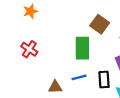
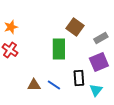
orange star: (30, 11) -> (11, 27), moved
blue line: (79, 77) -> (54, 85), moved, turned 48

